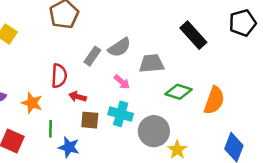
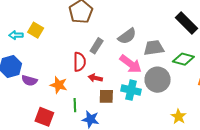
gray rectangle: (92, 56) -> (97, 46), moved
pink arrow: (122, 82) -> (131, 64), size x1.6
green diamond: (179, 92) -> (183, 59), moved
gray circle: (154, 131) -> (158, 80), moved

